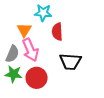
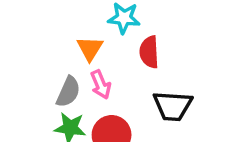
pink arrow: (30, 50) -> (101, 85), size x0.7

